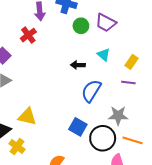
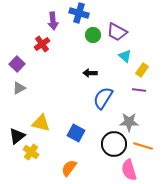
cyan triangle: (104, 55) -> (125, 56), moved
blue square: (78, 127) -> (76, 133), moved

